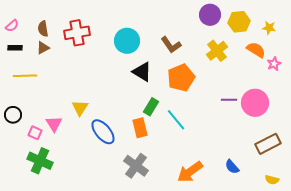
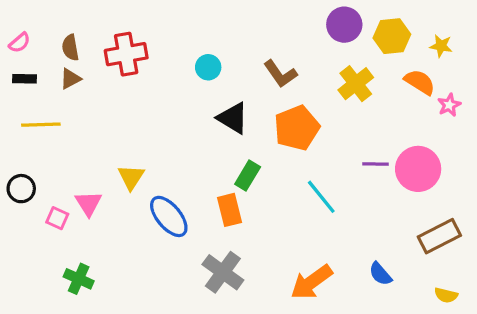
cyan circle: (127, 41) -> (208, 67), size x0.6
cyan line: (176, 120) -> (321, 197), moved
green cross: (40, 161) -> (79, 279), moved, size x0.7

